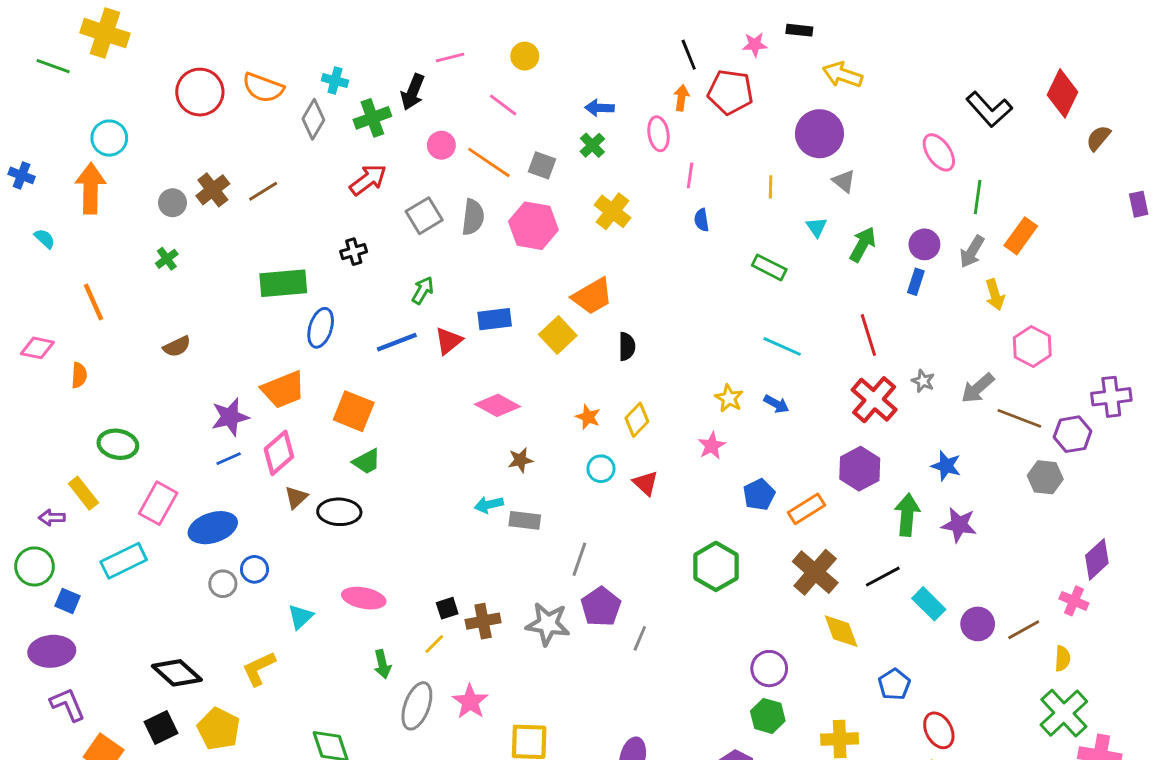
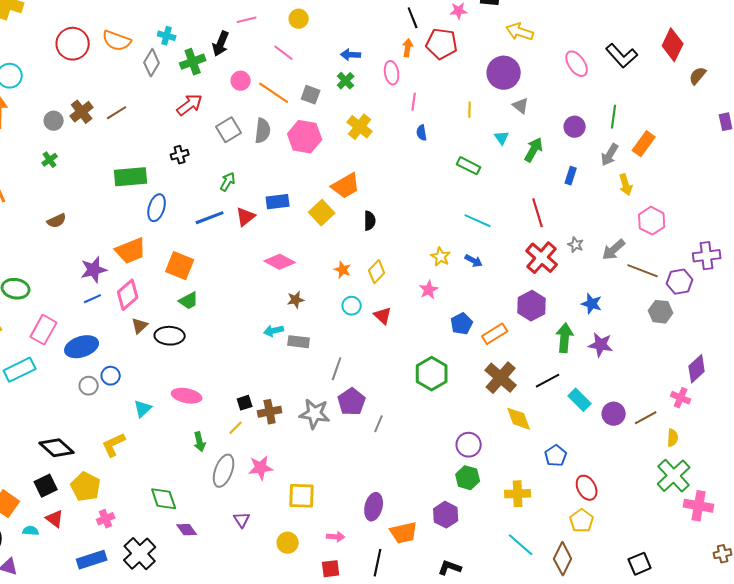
pink ellipse: (939, 152) -> (577, 64), moved
purple circle: (924, 244) -> (575, 127), moved
pink star: (470, 702) -> (261, 468), turned 30

